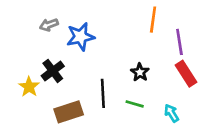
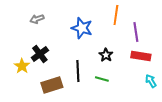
blue star: (80, 37) -> (82, 28), moved, turned 30
red rectangle: (186, 74) -> (141, 56), turned -48
cyan arrow: (172, 113) -> (151, 81), moved

